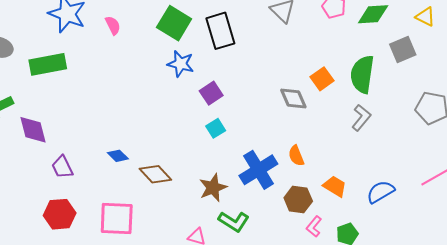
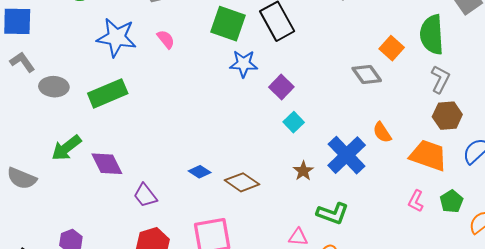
orange trapezoid: (335, 186) -> (428, 155), size x1.5
brown star: (213, 188) -> (303, 171), moved, size x0.7
brown hexagon: (298, 200) -> (447, 116), moved

